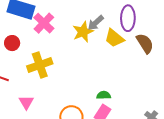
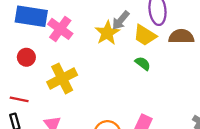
brown semicircle: (145, 43) -> (181, 36), turned -50
green semicircle: (104, 95) -> (143, 63), moved, turned 48

